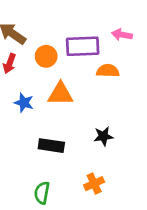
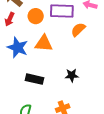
orange semicircle: (108, 71) -> (78, 30), turned -49
blue star: (24, 103) -> (18, 48), size x1.5

